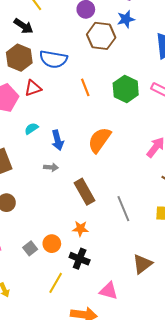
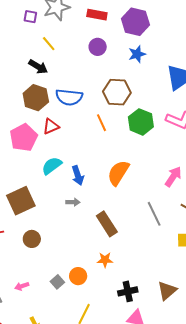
brown hexagon: (101, 36) -> (117, 92), moved
cyan semicircle: (31, 129) -> (52, 166), size x1.5
gray line: (123, 209) -> (154, 214), moved
black cross: (80, 259) -> (128, 291), moved, turned -30

